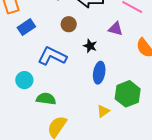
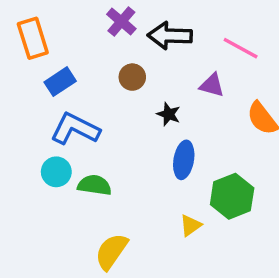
blue L-shape: (52, 56) -> (75, 129), moved
green semicircle: (46, 99) -> (95, 185), moved

